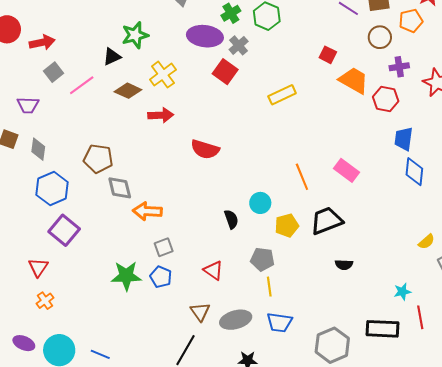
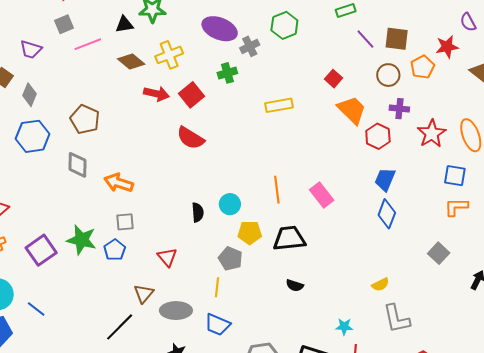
green cross: (231, 13) -> (227, 73), moved
orange pentagon: (411, 21) -> (422, 67), turned -30
red square: (225, 72) -> (192, 95), moved
gray diamond: (120, 188) -> (77, 165), moved
purple square: (64, 230) -> (41, 250), moved
gray pentagon: (262, 259) -> (230, 259), moved

